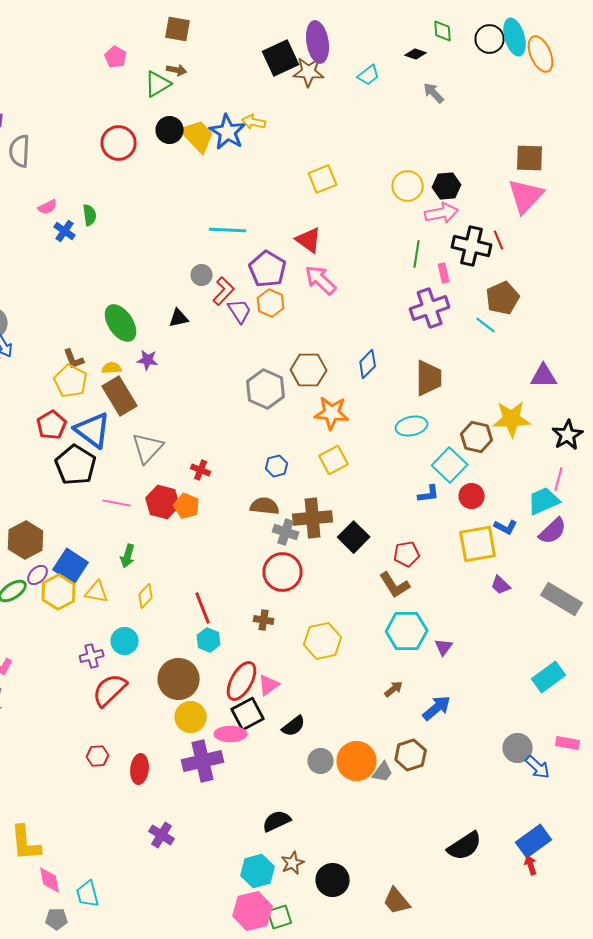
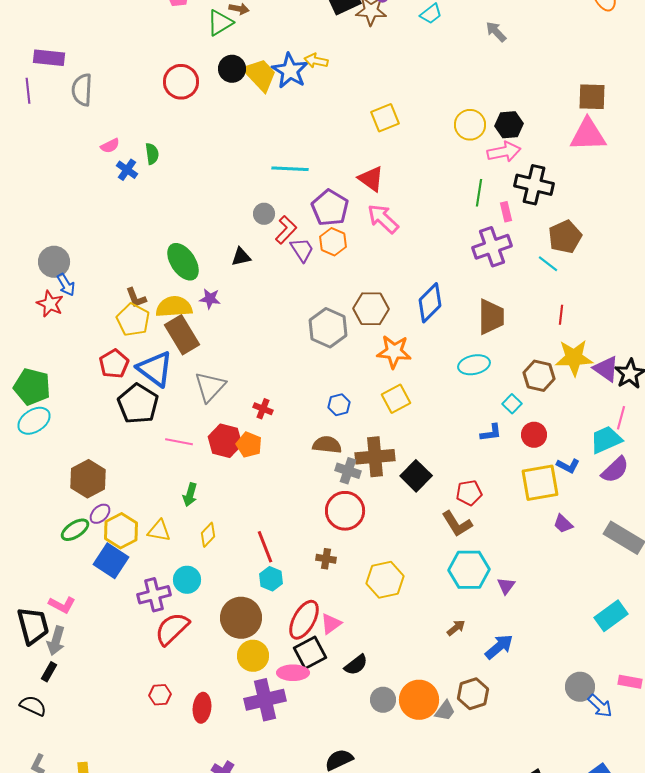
pink triangle: (526, 196) -> (588, 135), turned 45
red line: (499, 240) -> (561, 315), moved, turned 30
blue diamond: (368, 364) -> (430, 303), size x1.4
yellow semicircle: (112, 368) -> (174, 307), size x1.8
purple triangle: (544, 376) -> (606, 369), moved, turned 36
cyan square: (450, 465) -> (512, 404), size x0.6
blue square: (71, 566) -> (111, 561), moved
purple cross: (92, 656) -> (154, 595), size x1.4

